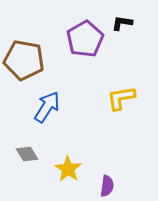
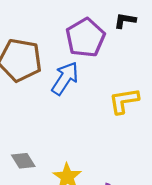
blue arrow: (47, 107) -> (65, 78), moved

